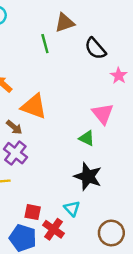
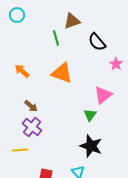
orange triangle: (34, 106) -> (62, 73), moved
pink triangle: (103, 114) -> (103, 95), turned 30
green triangle: (87, 138) -> (90, 115), turned 40

